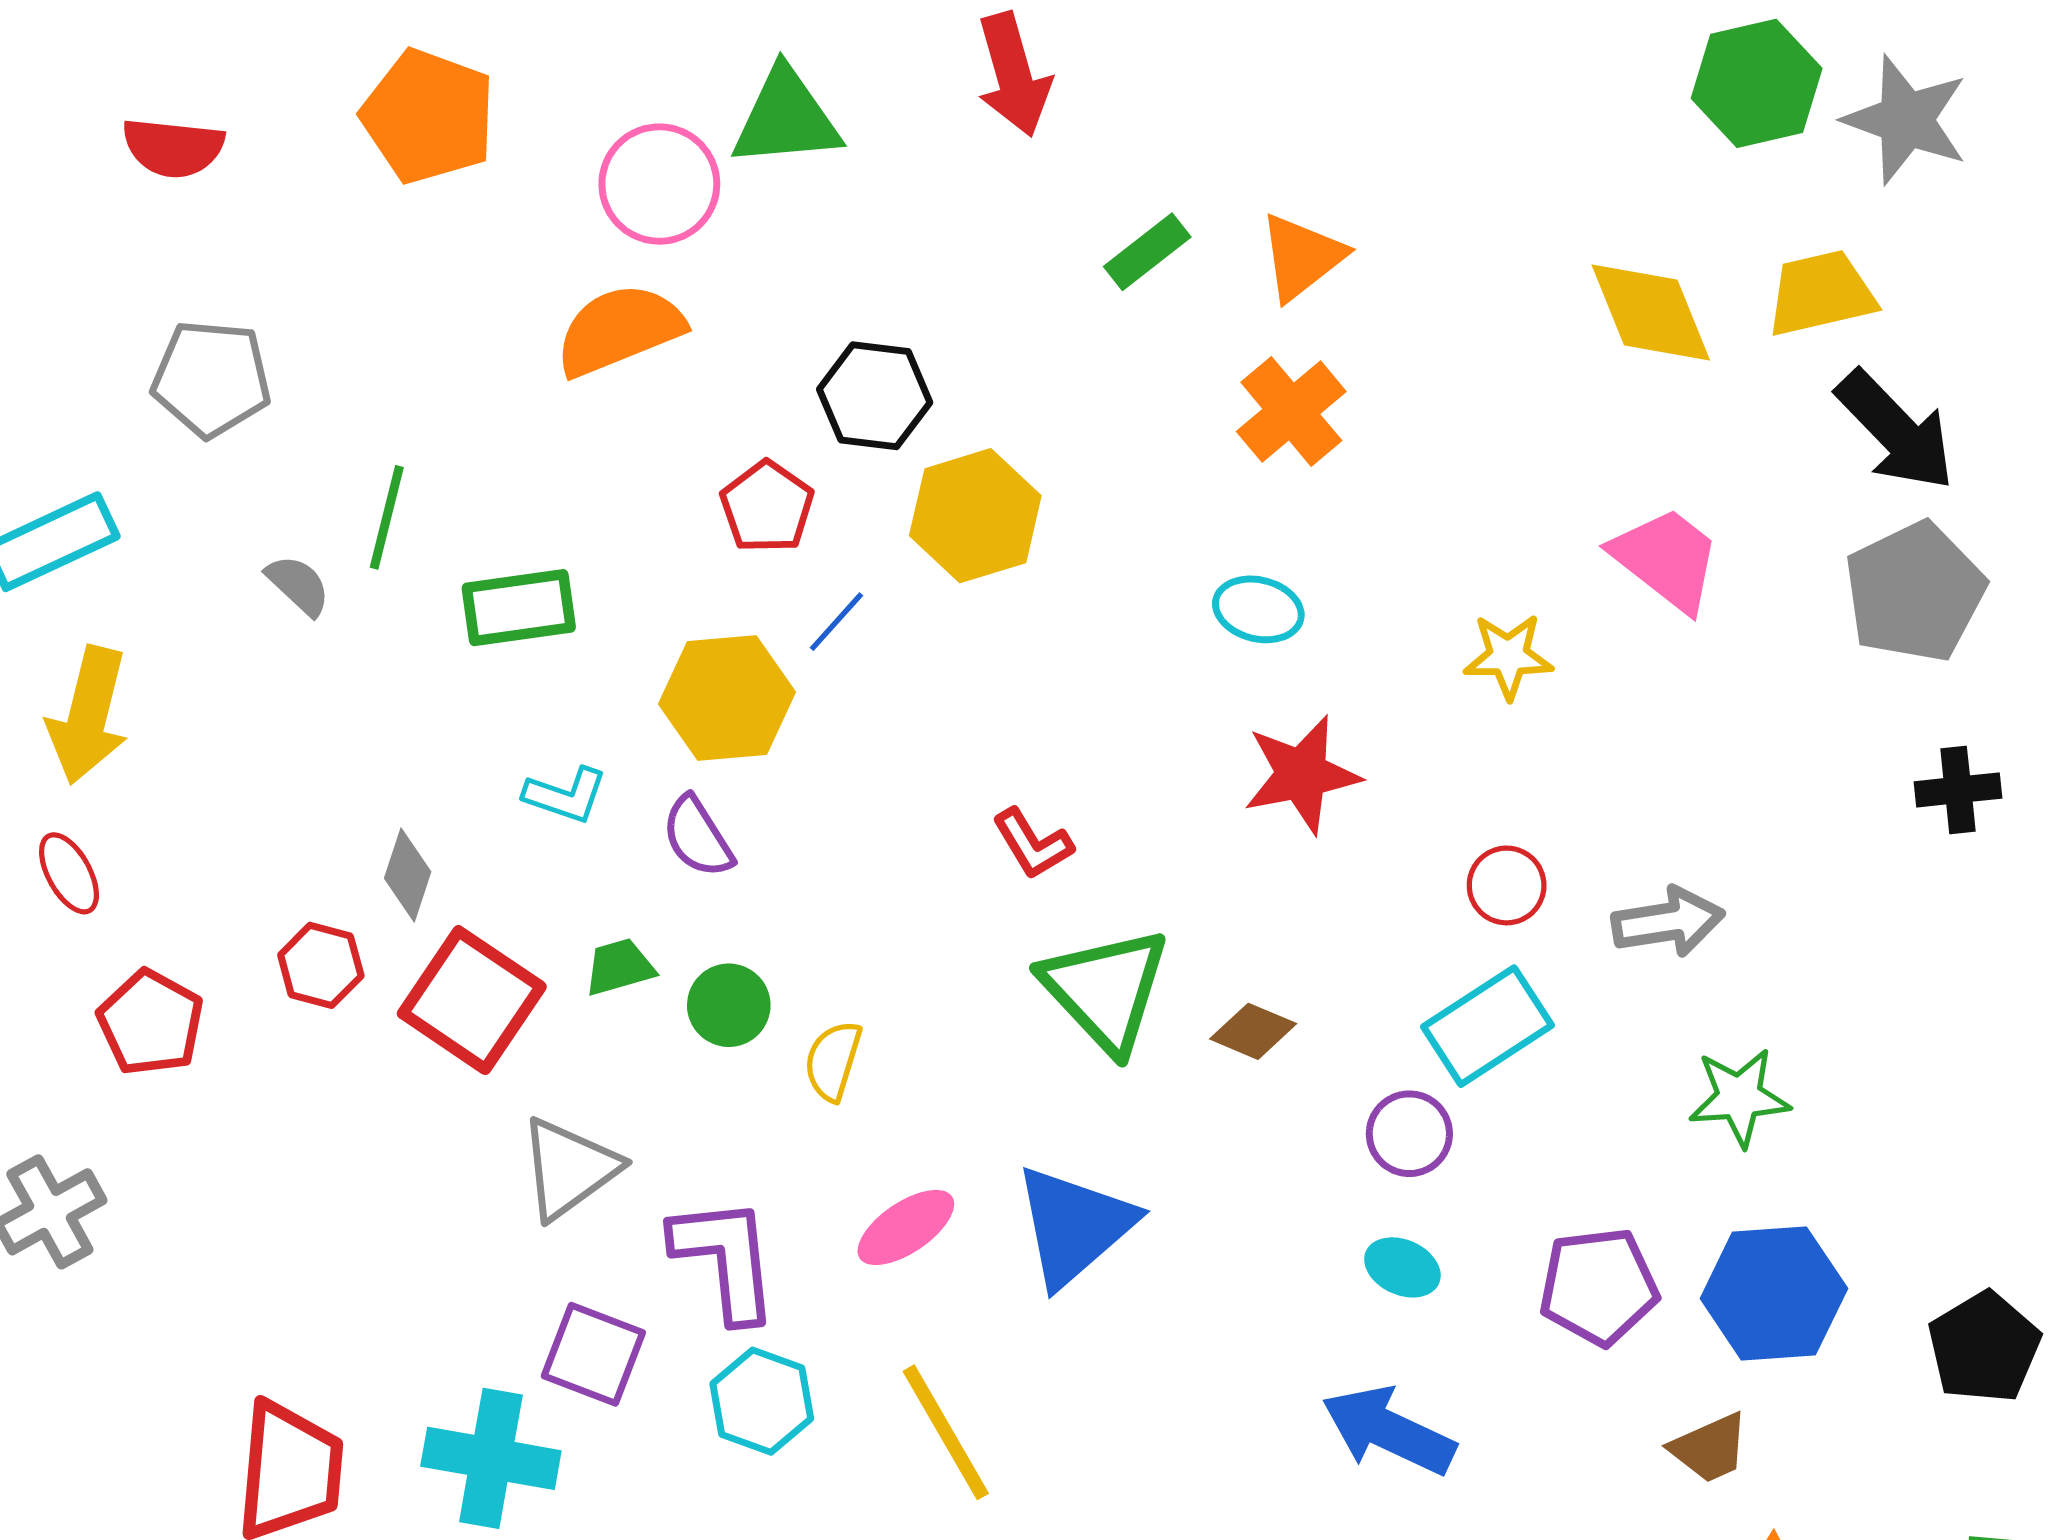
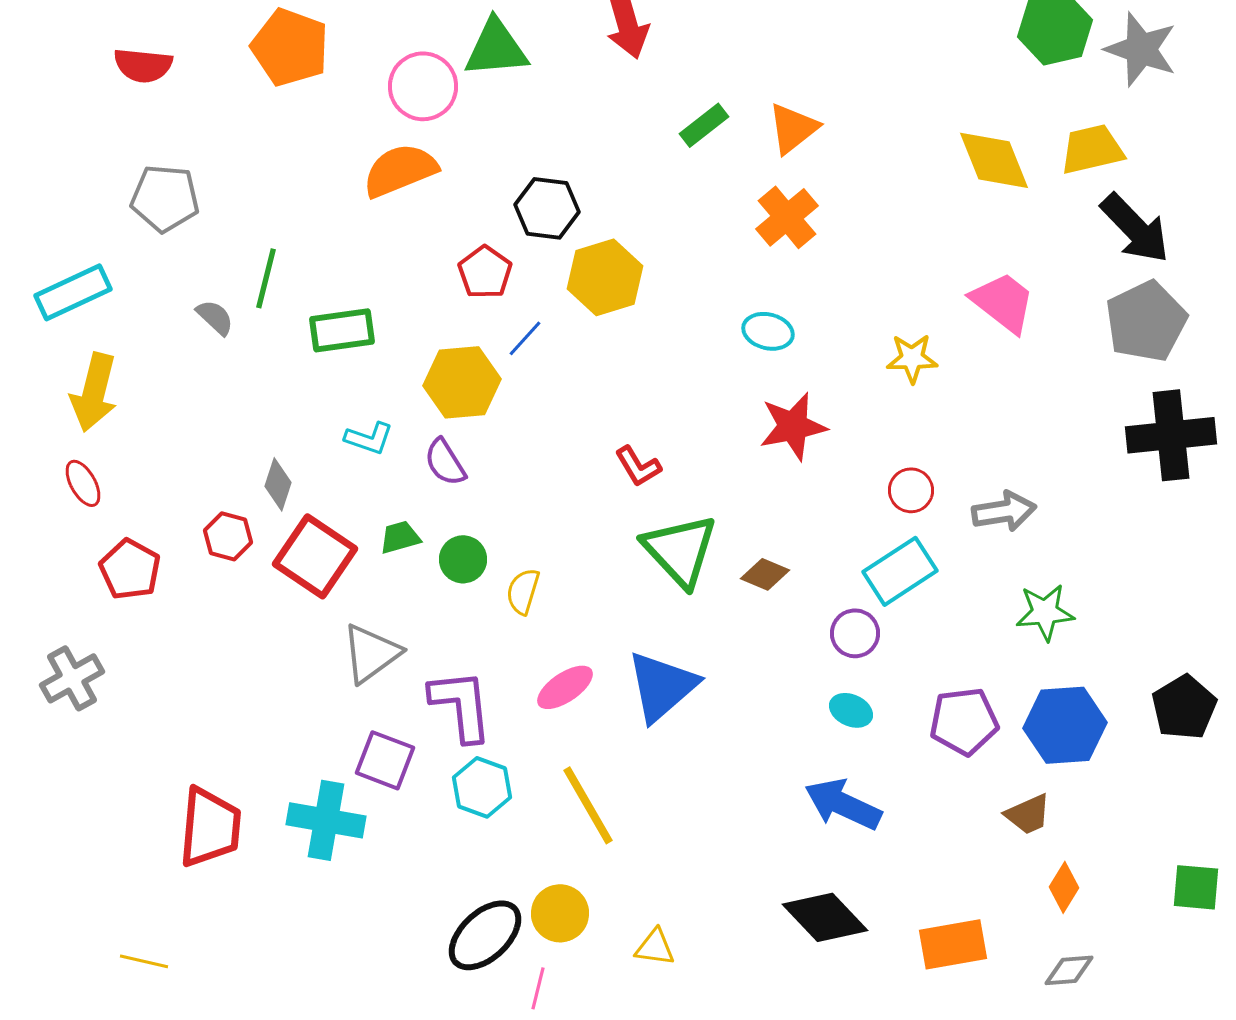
black cross: (1958, 790) -> (1171, 435), size x1.8
black pentagon: (1984, 1347) -> (1184, 707), moved

